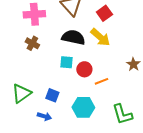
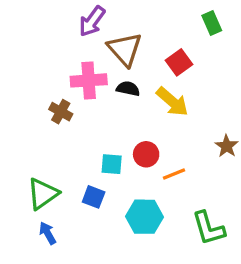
pink cross: (34, 14) -> (89, 80), moved
black semicircle: (73, 37) -> (128, 89), moved, size x0.6
cyan square: (66, 62) -> (112, 164), moved
blue arrow: (44, 116) -> (48, 233), moved, turned -136

